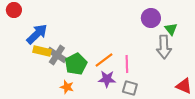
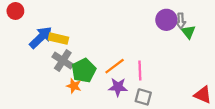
gray arrow: (164, 47) -> (181, 21), moved, size x0.6
yellow rectangle: (42, 51) -> (58, 39), moved
orange star: (67, 87) -> (74, 86), moved

